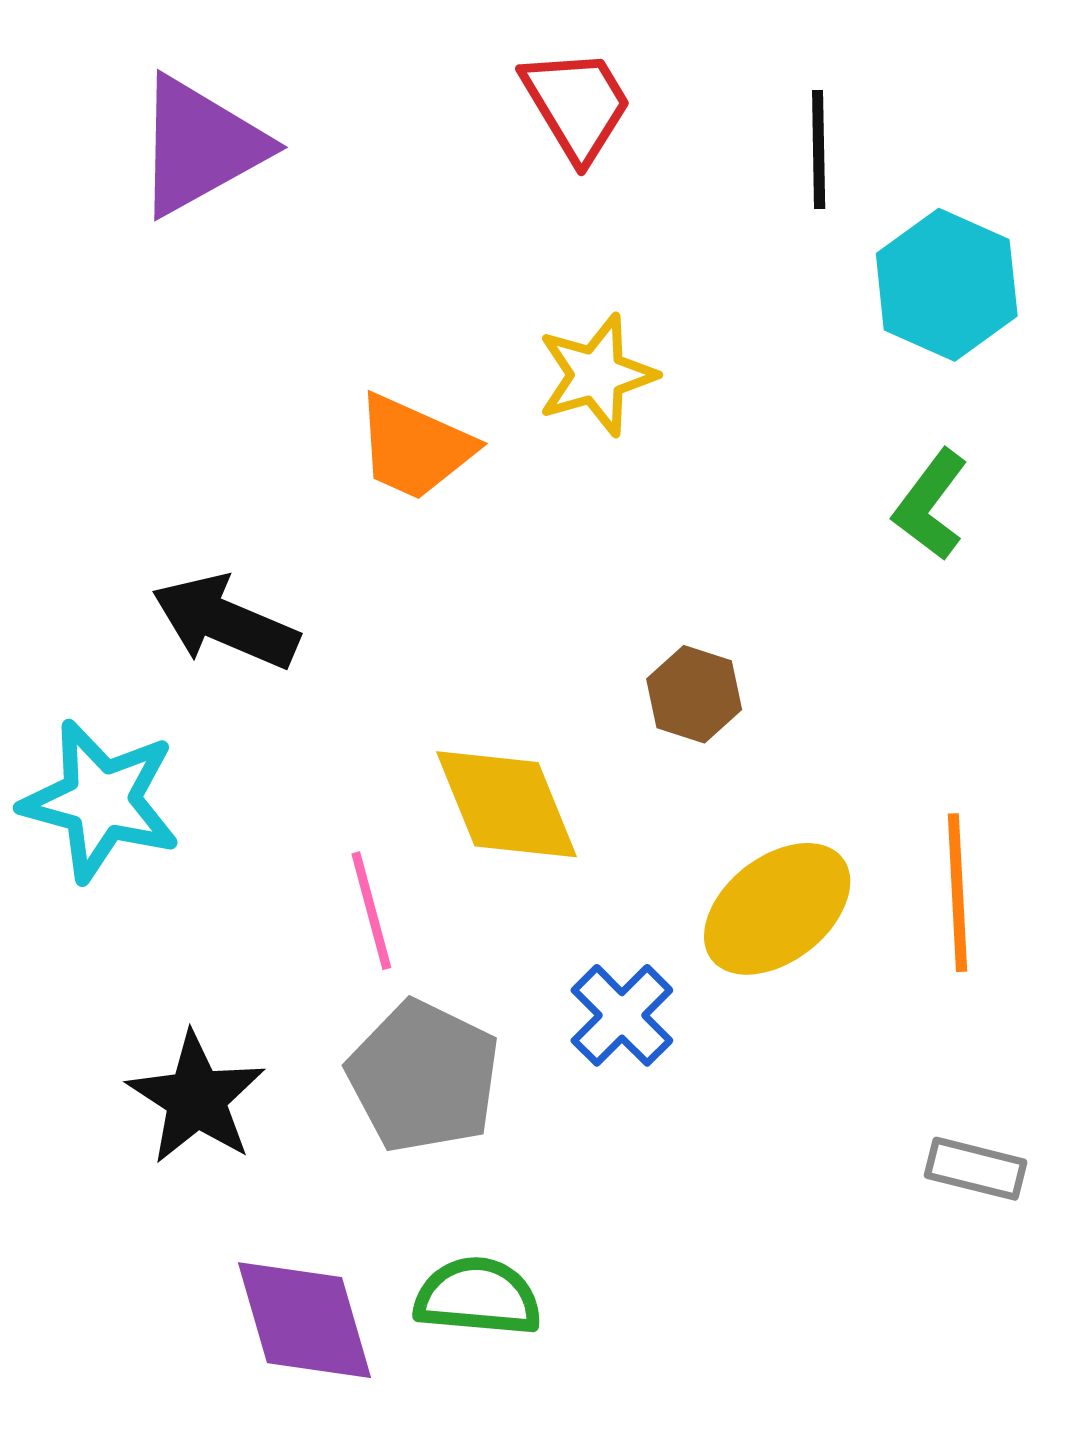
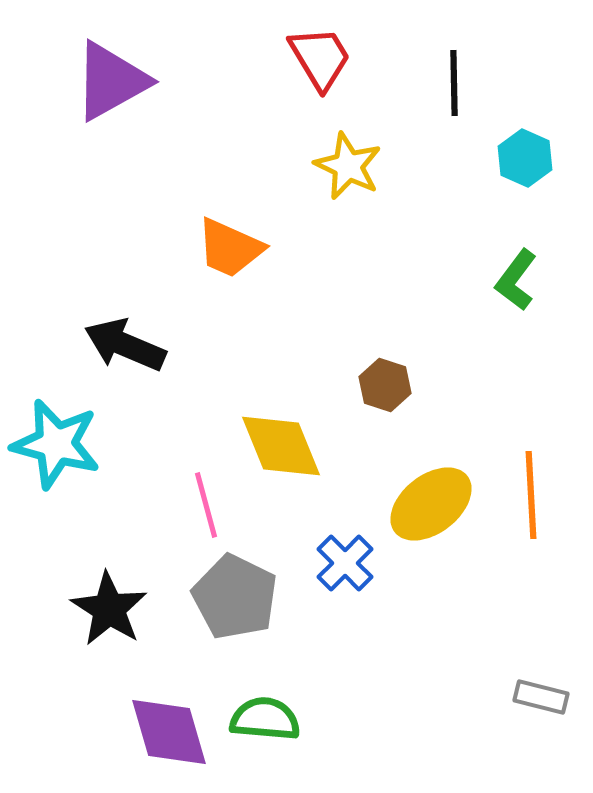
cyan hexagon: (947, 285) -> (525, 158), size x0.7
yellow star: (597, 375) -> (348, 166), moved, turned -30
gray rectangle: (976, 1169) -> (541, 697), moved

